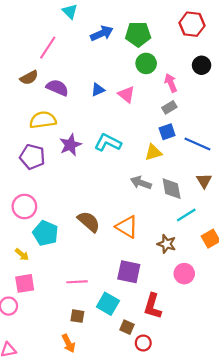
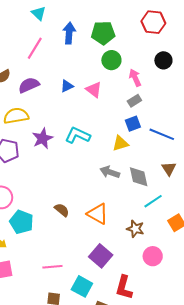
blue arrow: (102, 33) -> (69, 33), turned -60
pink line: (48, 48) -> (35, 48), moved
purple semicircle: (57, 88) -> (29, 85), turned -45
brown semicircle: (89, 222) -> (62, 210), size x0.7
purple square: (129, 272) -> (101, 256), turned 30

